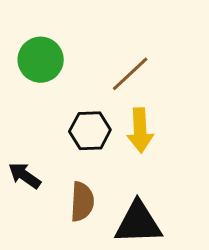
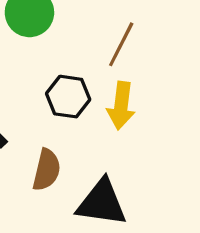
brown line: (130, 74) -> (121, 44), turned -30

